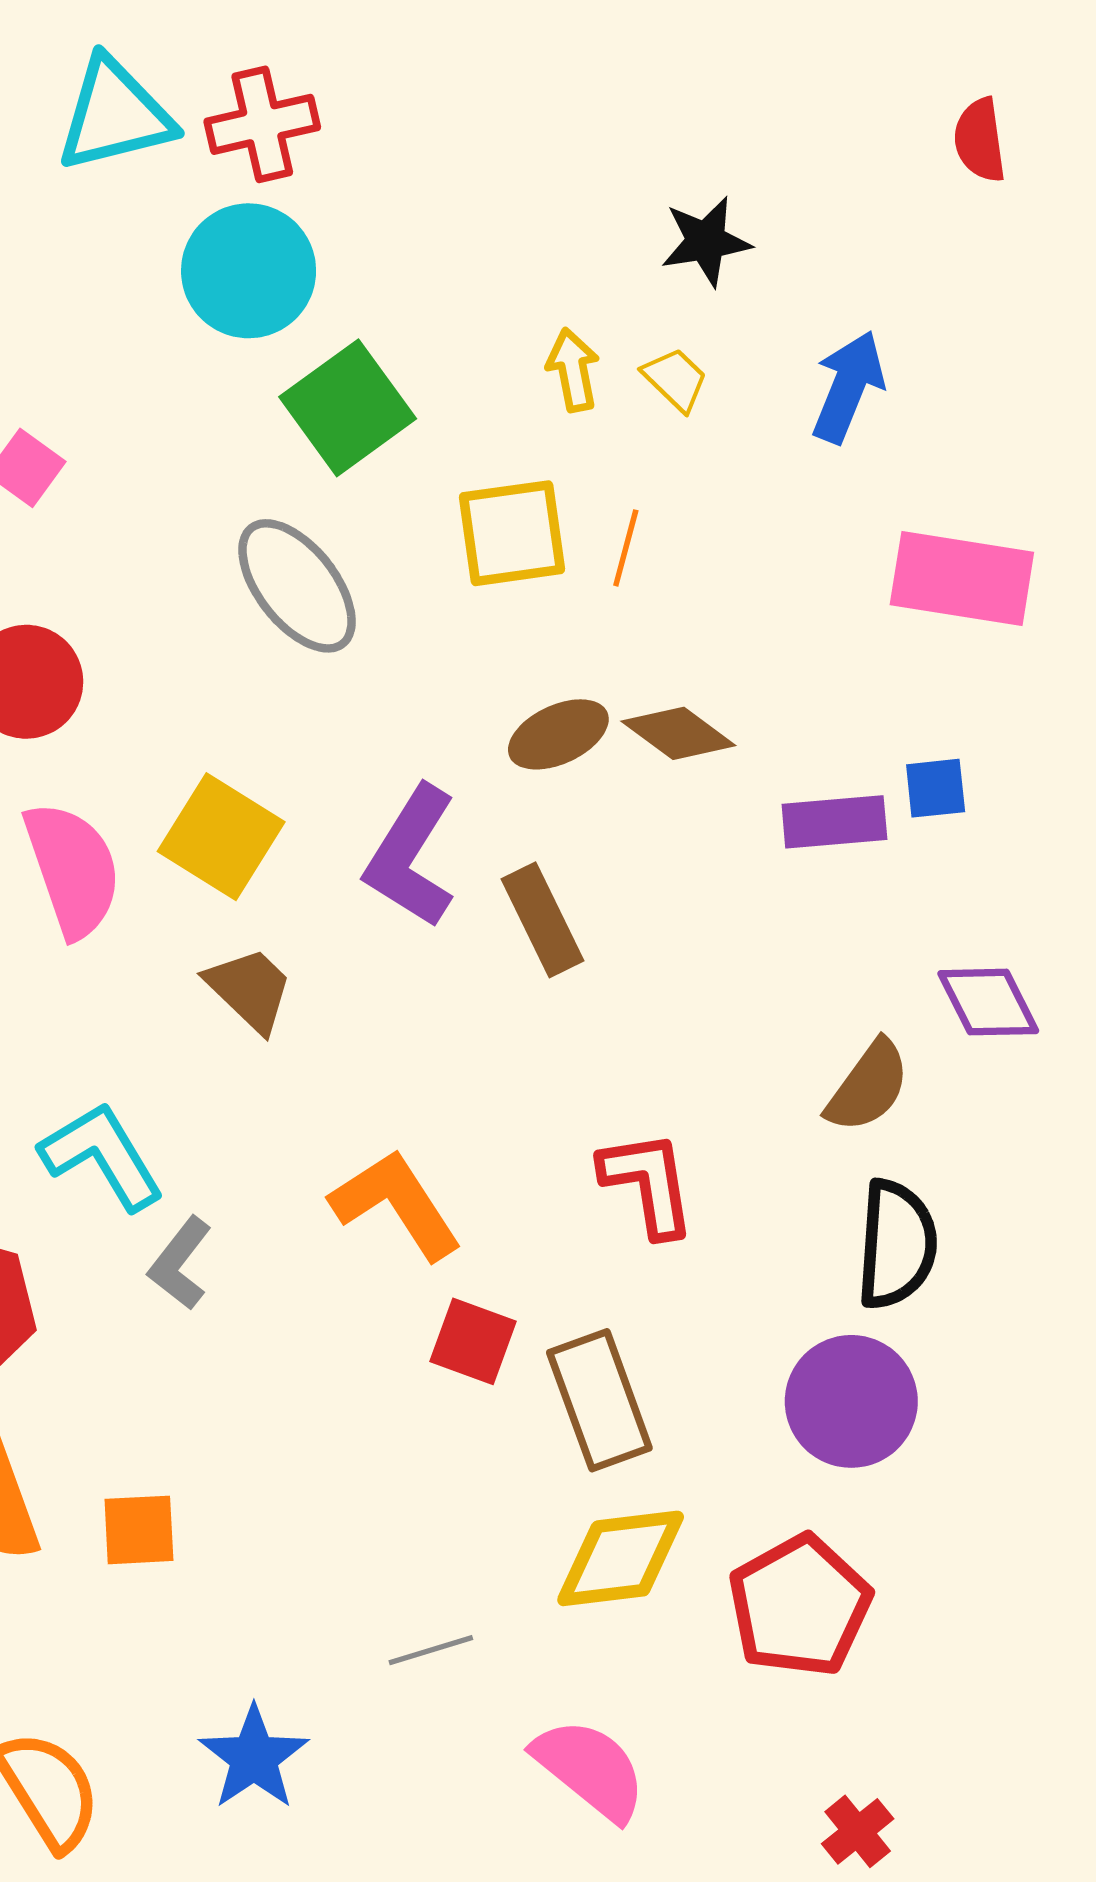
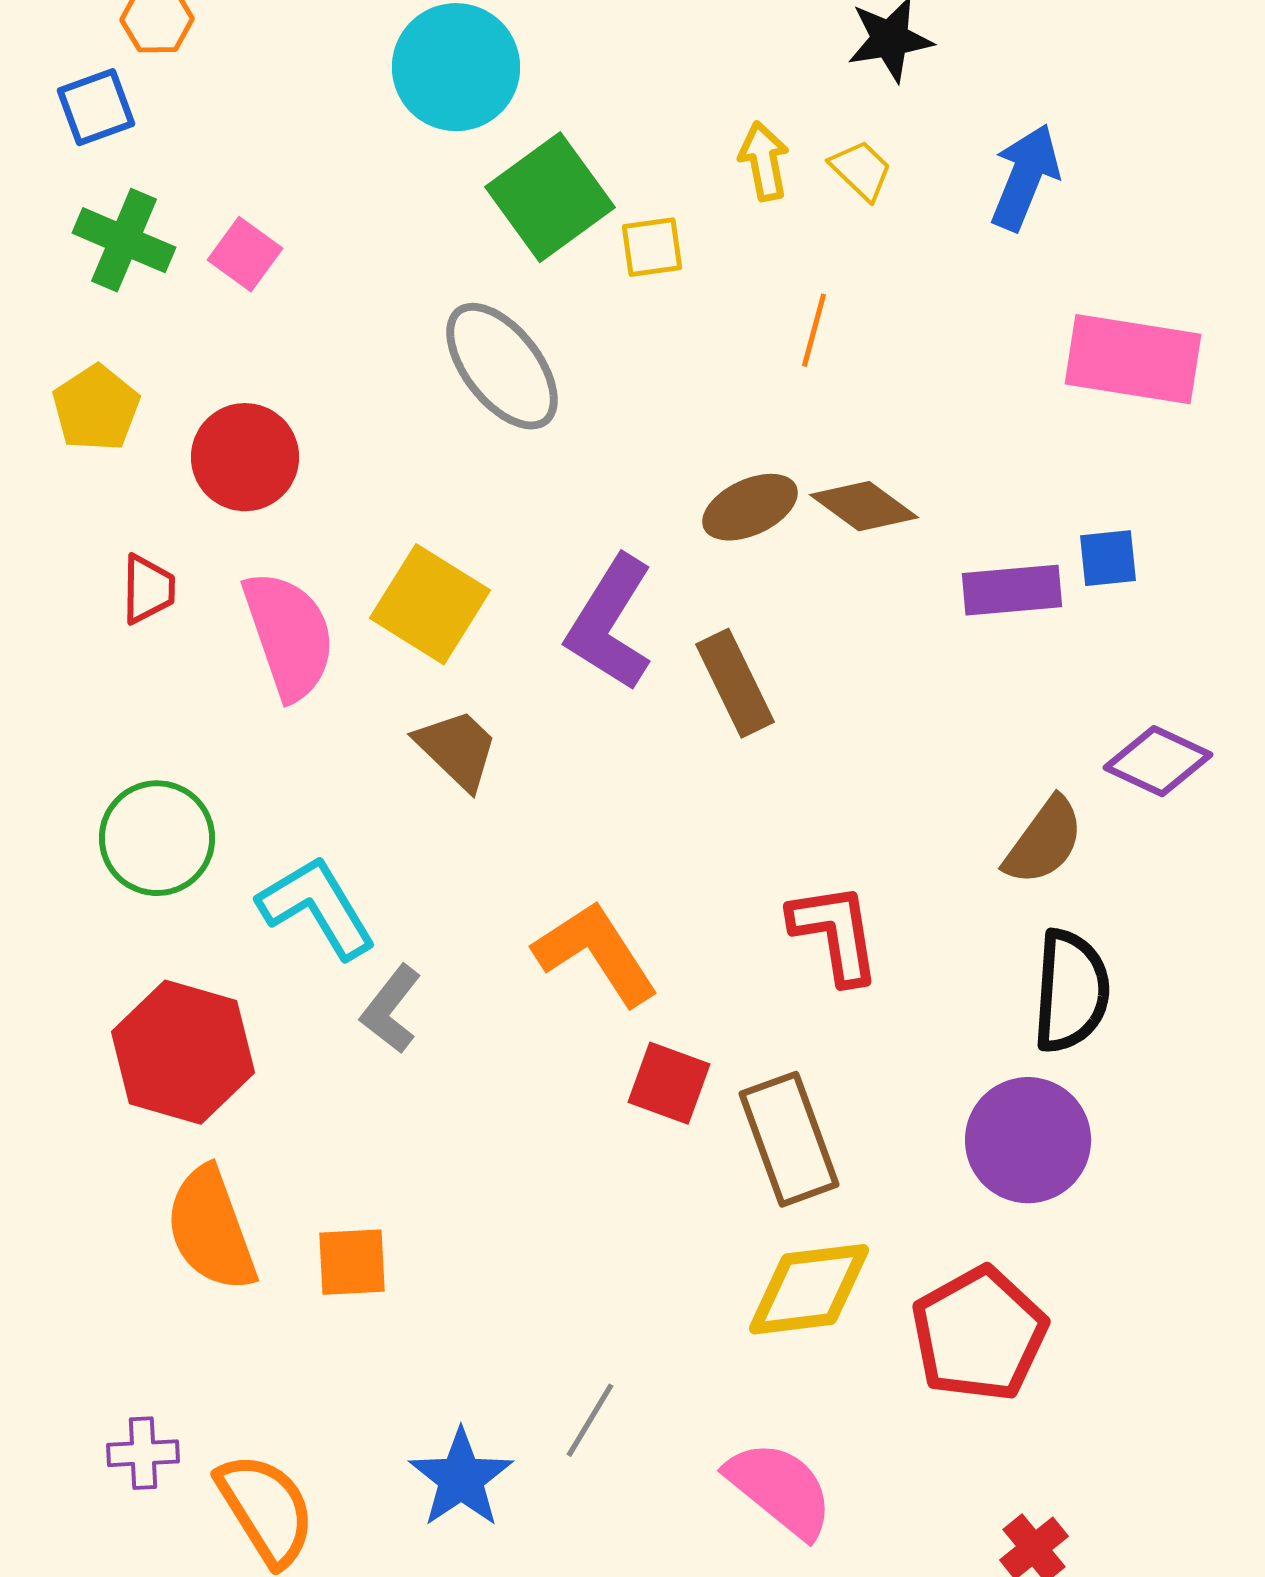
yellow square: (512, 533) -> (652, 247), moved, size x0.6
purple diamond: (988, 1002) -> (1158, 761), turned -38
gray line: (431, 1650) -> (590, 1420), moved, turned -42

